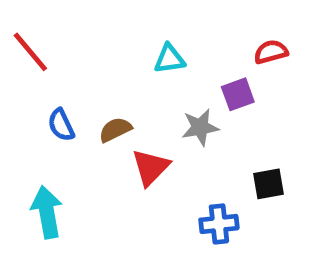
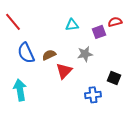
purple square: (238, 94) -> (99, 32), moved
blue semicircle: (61, 125) -> (26, 53), size x1.5
black square: (268, 184) -> (114, 78), turned 32

